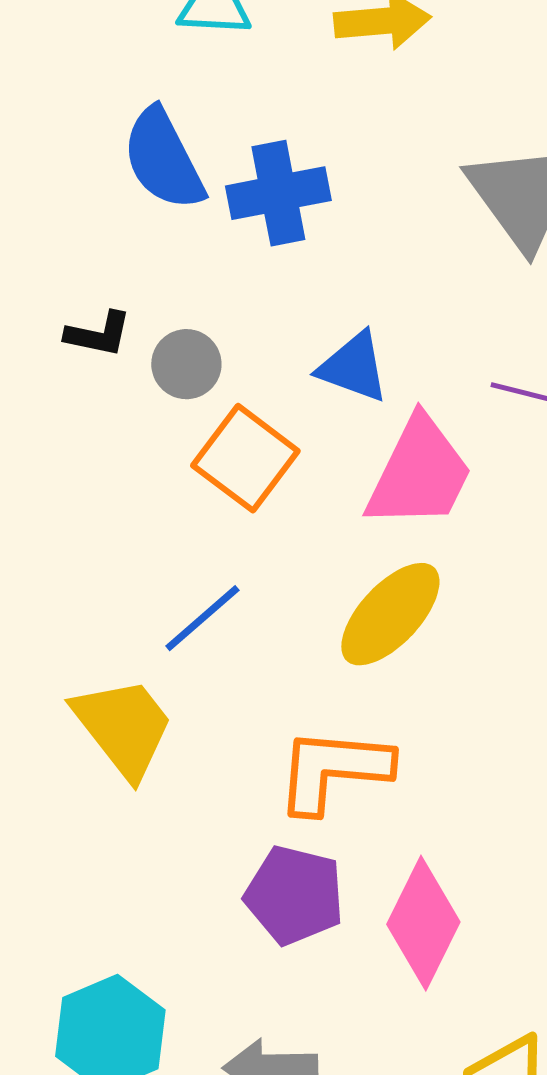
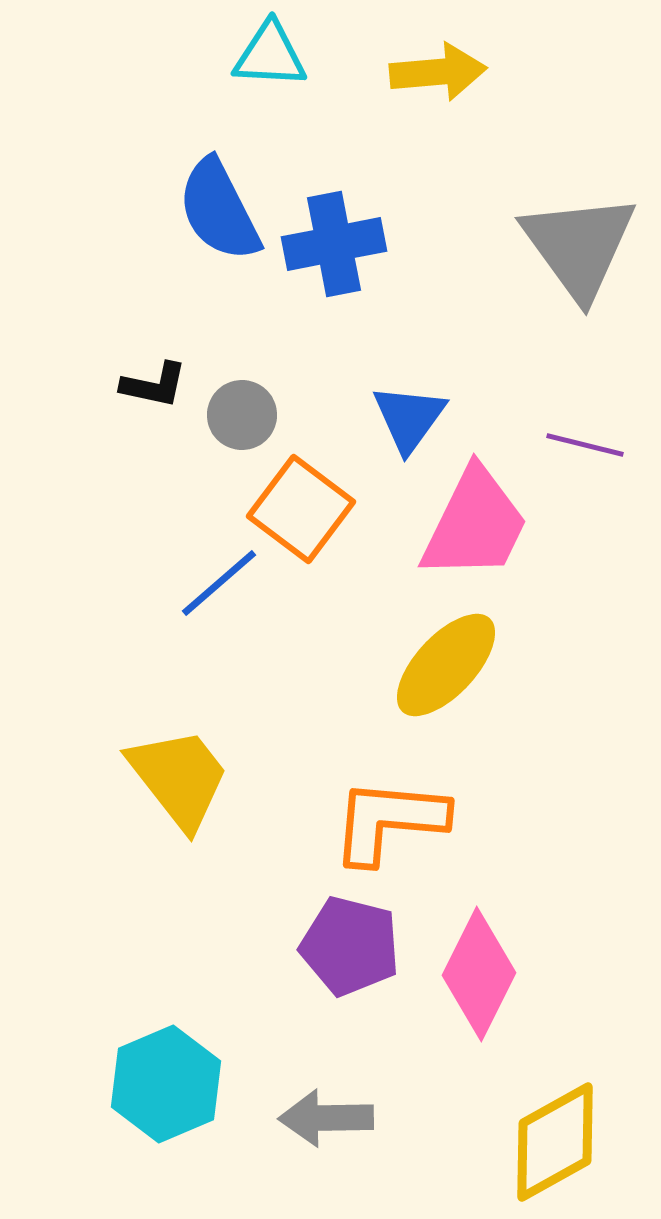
blue triangle: (353, 367) -> (409, 418), turned 46
blue line: (202, 618) -> (219, 583), moved

